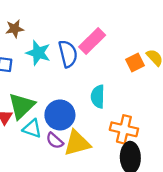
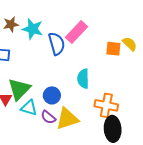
cyan star: (38, 53) -> (33, 29), moved
orange square: (135, 63) -> (113, 49), turned 35
blue circle: (60, 115) -> (52, 95), size x0.7

